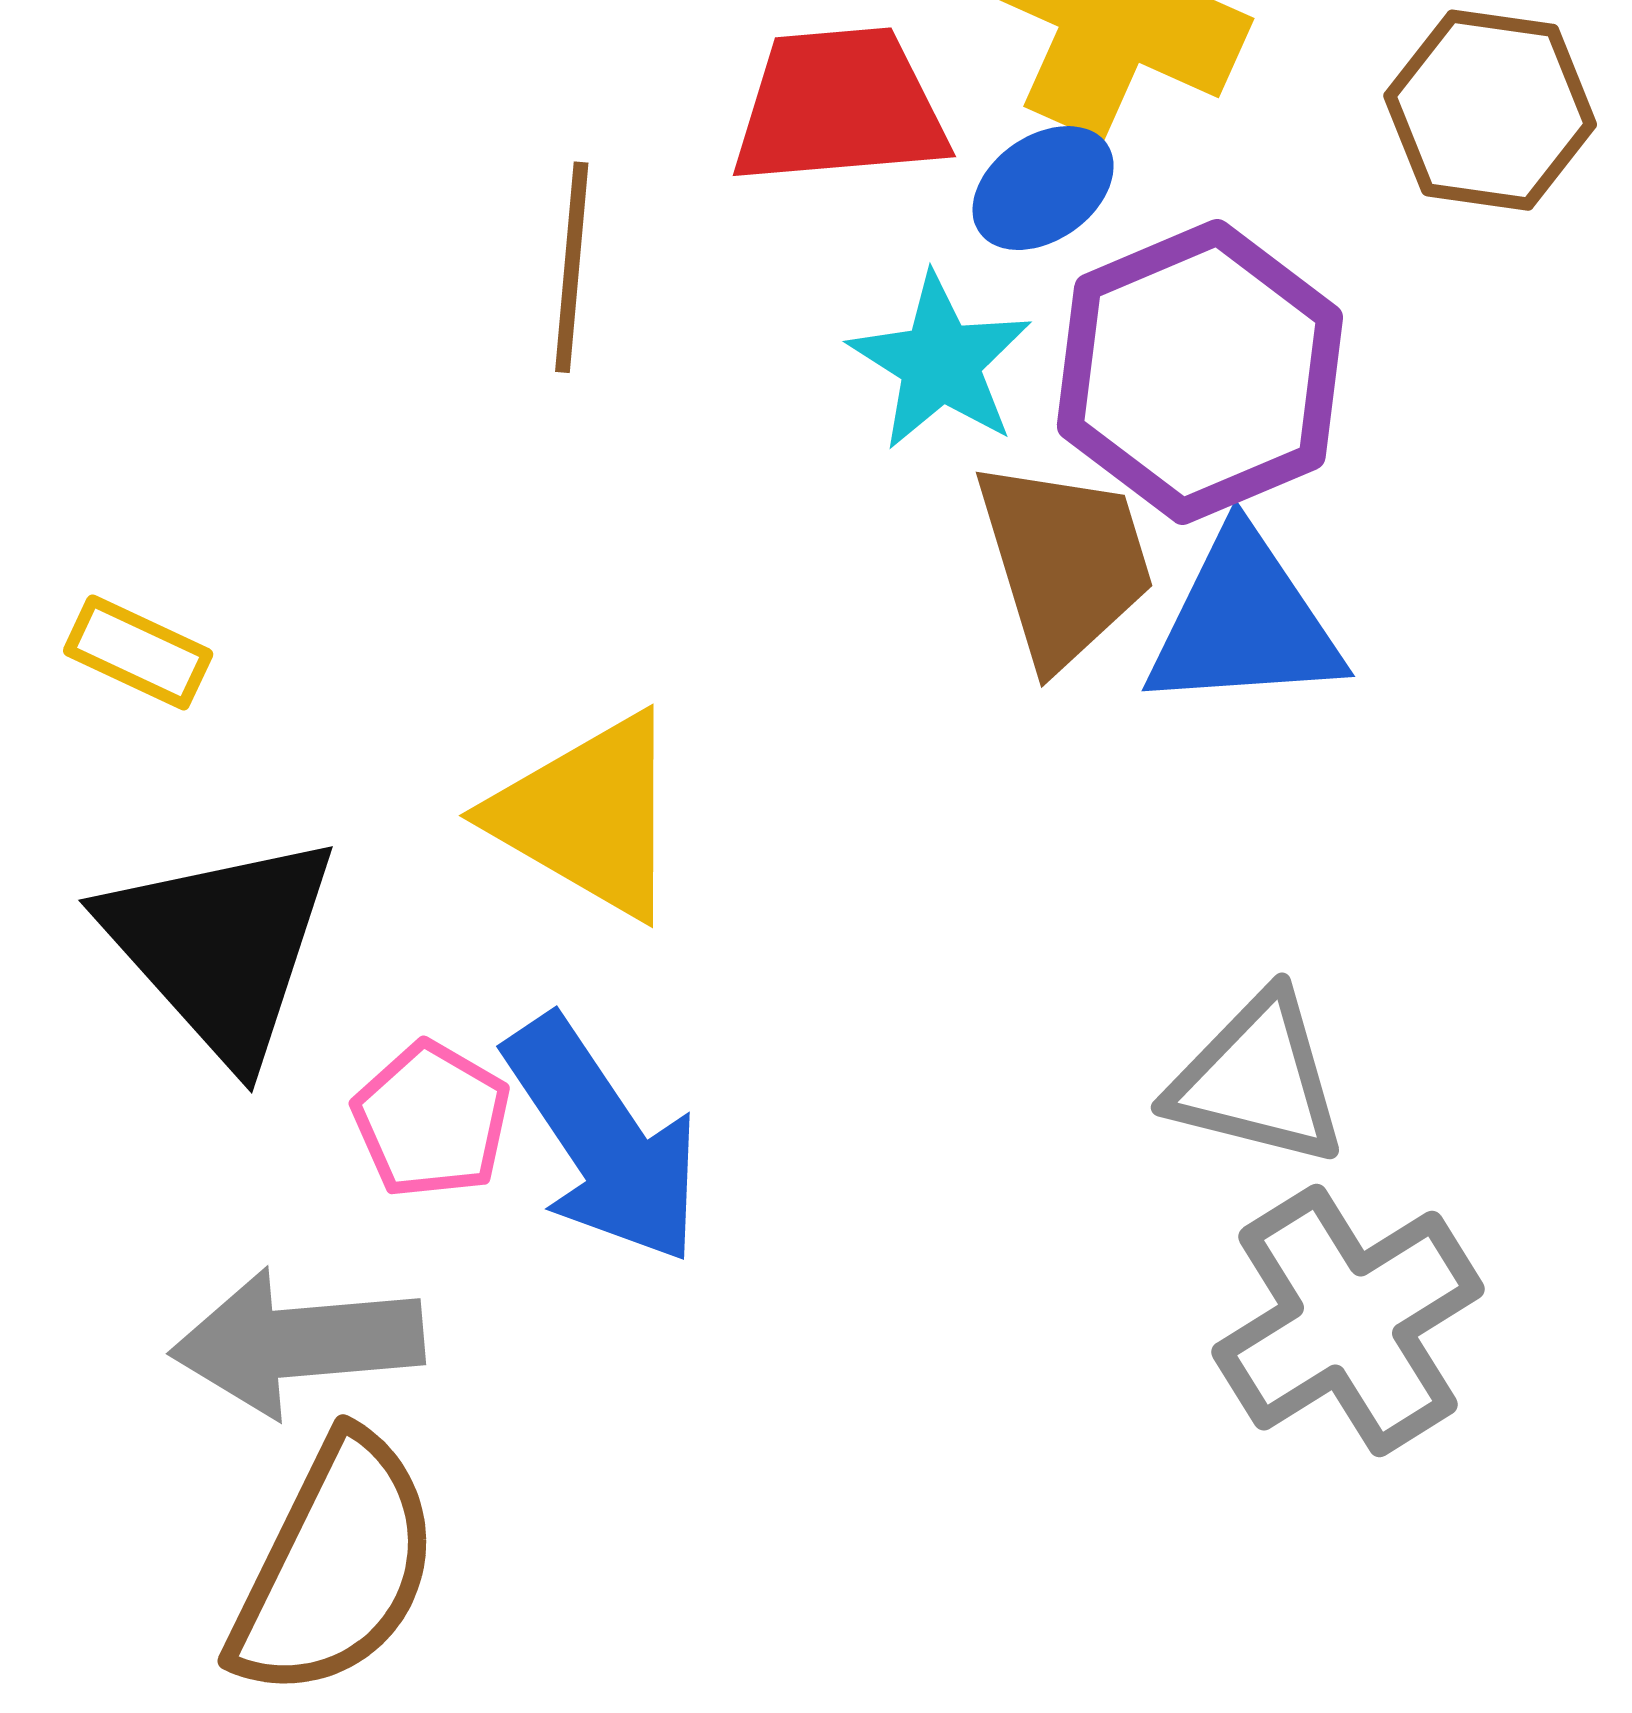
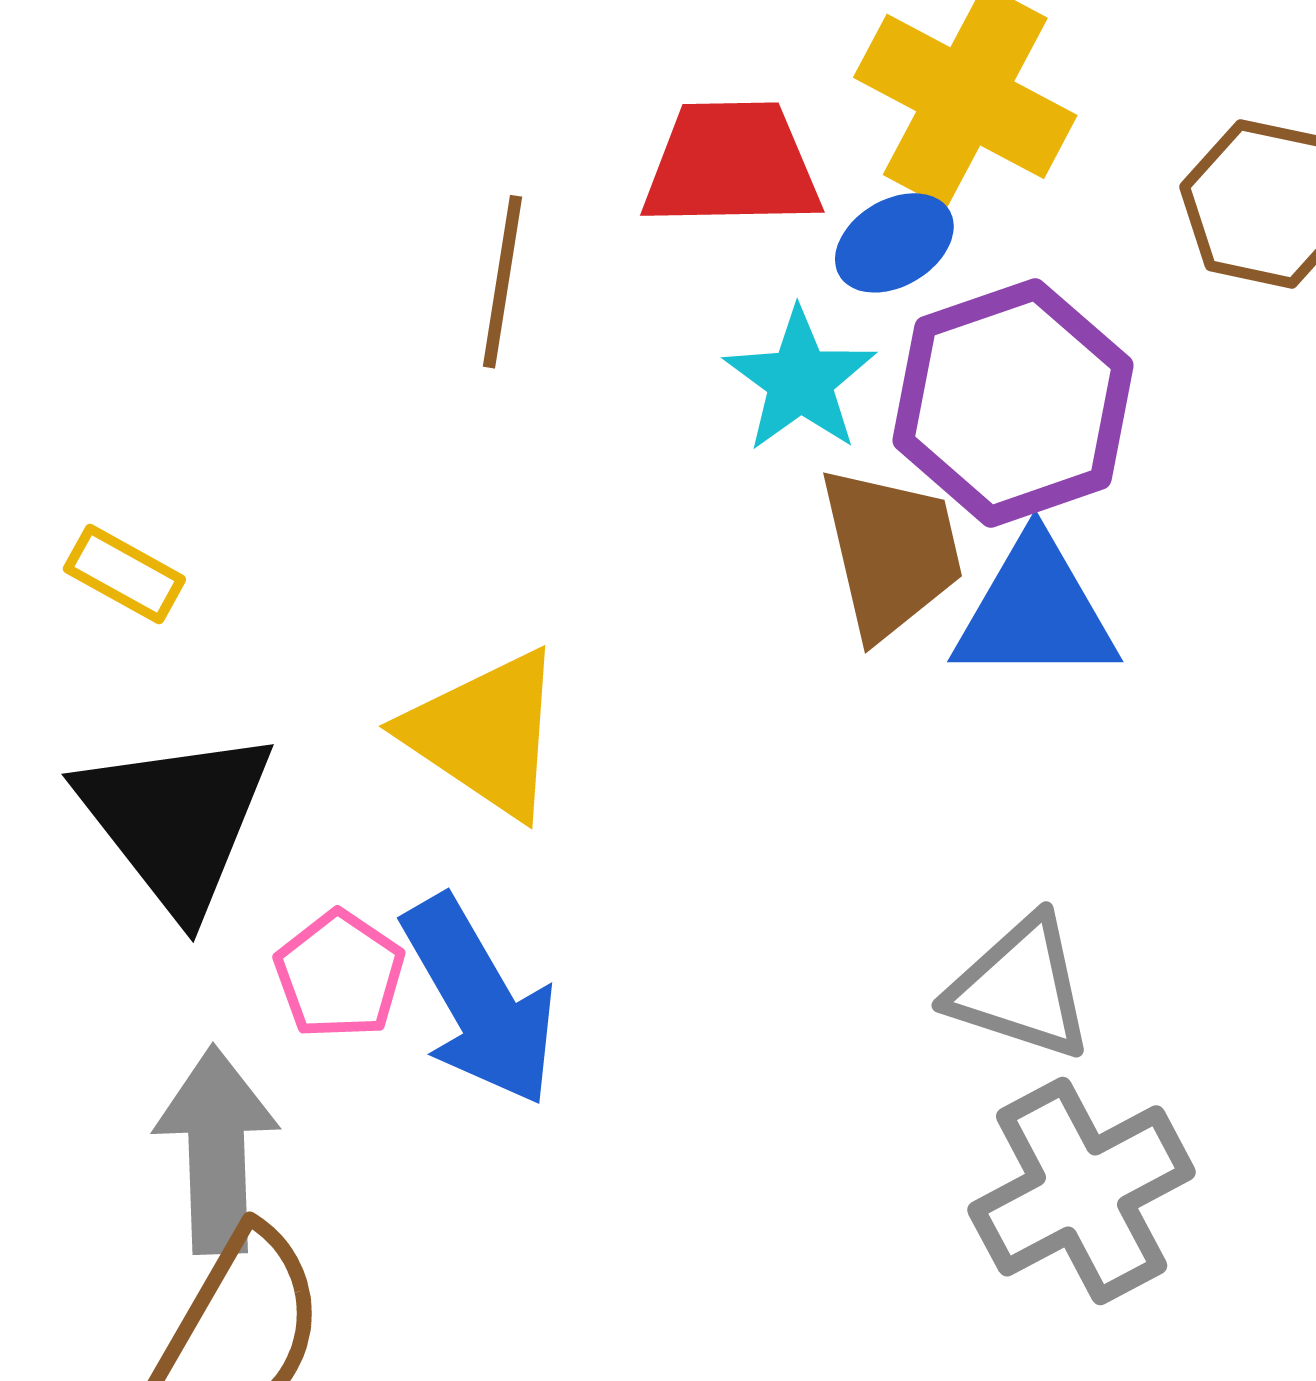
gray arrow: (297, 1343) -> (217, 1150), turned 89

